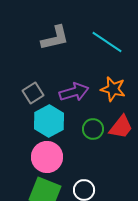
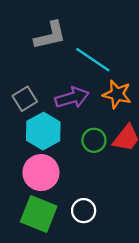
cyan line: (107, 42) -> (93, 60), moved

